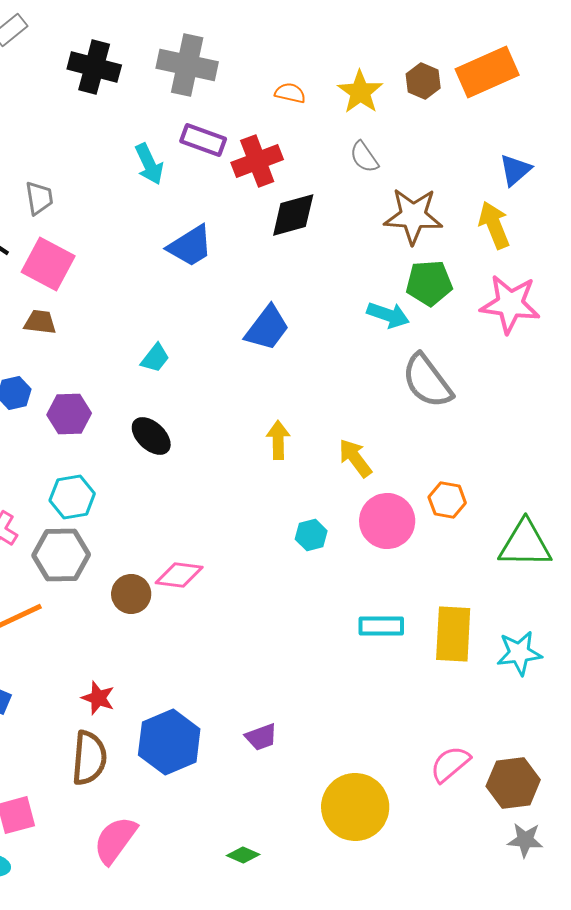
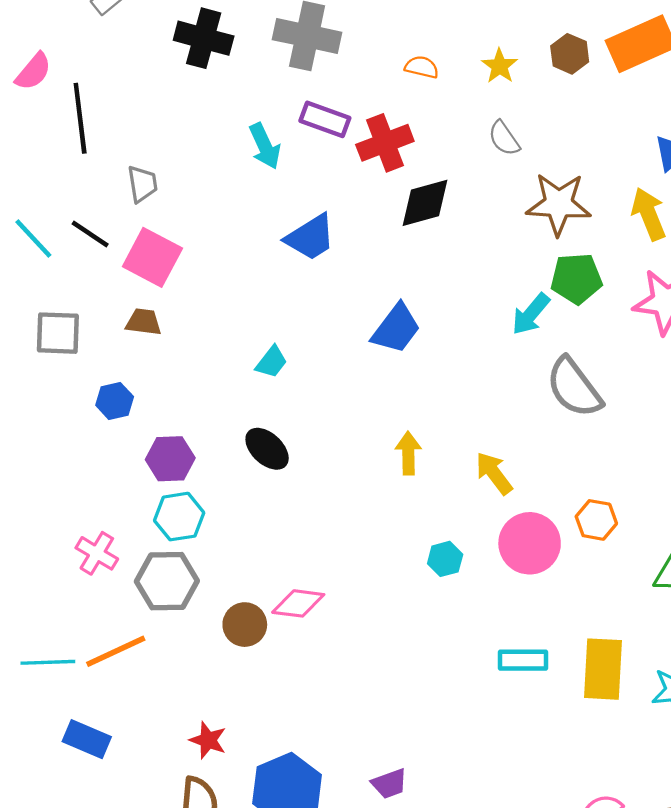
yellow star: (360, 92) -> (500, 66), size x0.7
cyan arrow: (388, 315) -> (531, 314), turned 111
purple hexagon: (69, 414) -> (170, 459), moved

